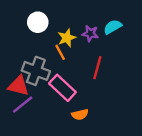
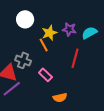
cyan semicircle: (113, 27) -> (89, 33), moved
gray cross: (36, 71) -> (23, 60), size x0.7
pink rectangle: (62, 88) -> (45, 75), size x0.6

